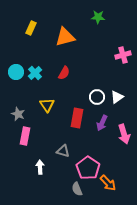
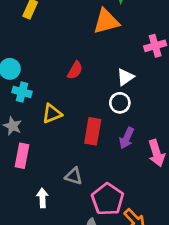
orange triangle: (65, 37) -> (106, 21), moved
cyan cross: (35, 73) -> (22, 92), moved, turned -32
white triangle: (117, 97) -> (125, 77), moved
yellow triangle: (47, 105) -> (52, 114), turned 42

